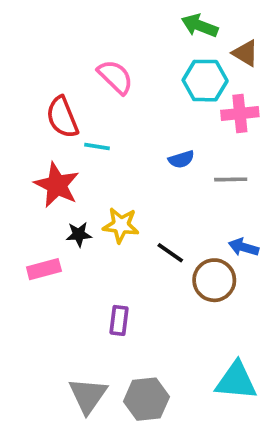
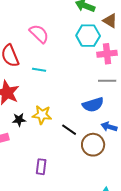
cyan line: (97, 146) -> (39, 70), moved
blue semicircle: (181, 159) -> (93, 105), moved, size x1.5
gray line: (231, 179) -> (107, 81), moved

